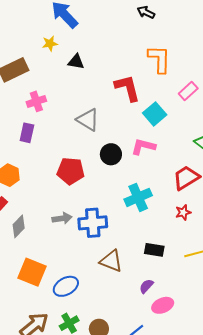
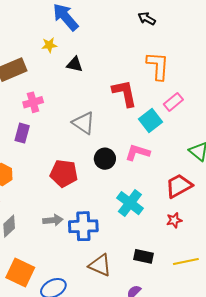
pink rectangle: (188, 91) -> (173, 102), moved
cyan cross: (138, 197) -> (130, 203), turned -32

